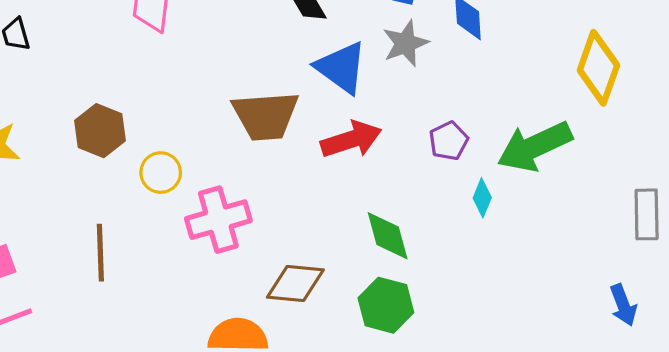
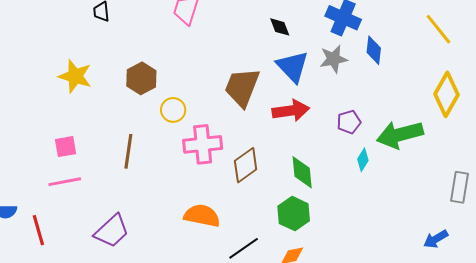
brown trapezoid: (265, 116) -> (242, 87), turned 105
brown diamond: (295, 283) -> (246, 165), moved, turned -51
blue arrow: (623, 305) -> (436, 239), turned 70

